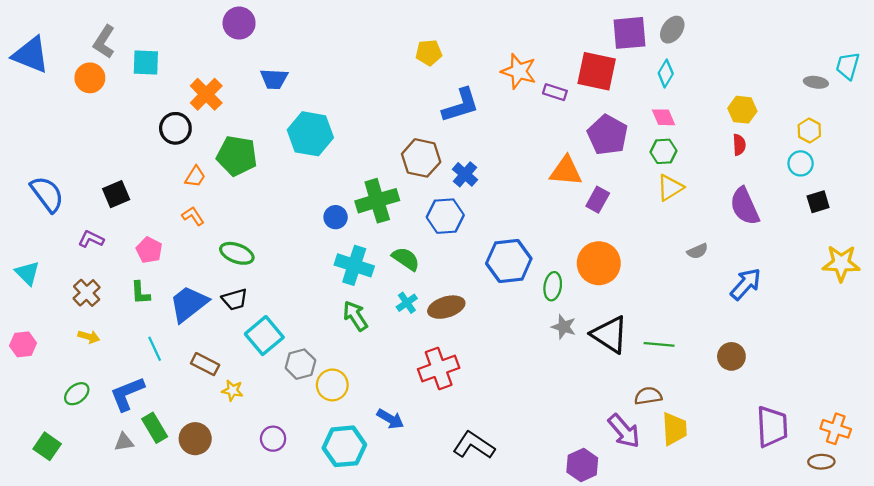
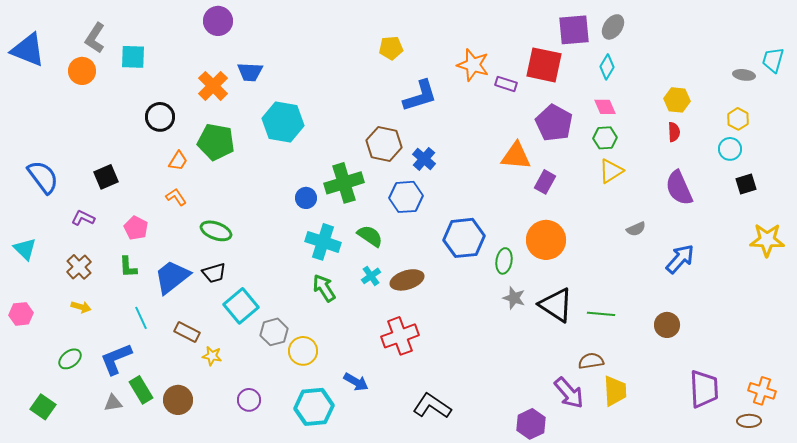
orange cross: (206, 94) -> (213, 86), moved

